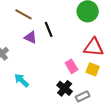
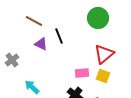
red triangle: (94, 47) -> (104, 54), turned -45
pink rectangle: (72, 66) -> (82, 73), turned -64

